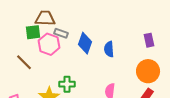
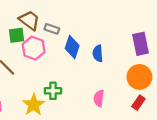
brown trapezoid: (45, 18) -> (29, 20), turned 35
gray rectangle: (61, 33) -> (52, 29), moved
purple rectangle: (149, 40) -> (141, 44), size x1.5

